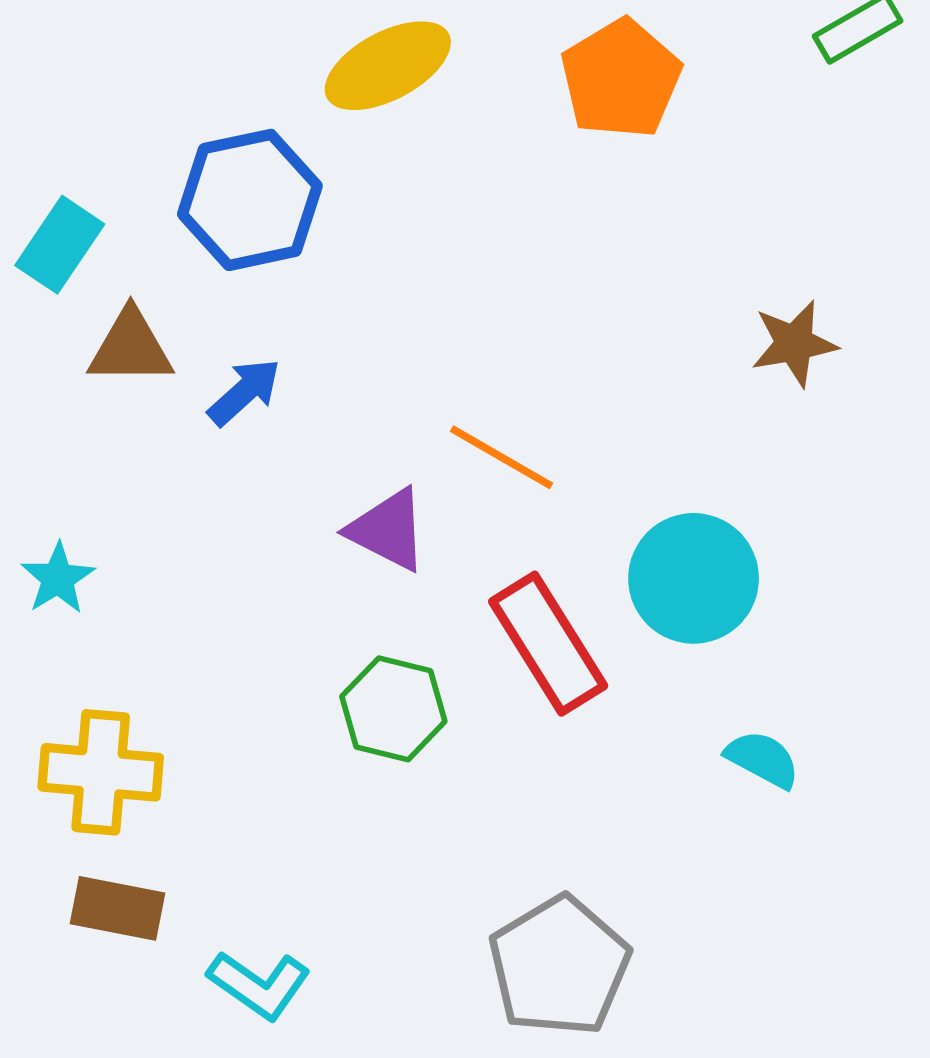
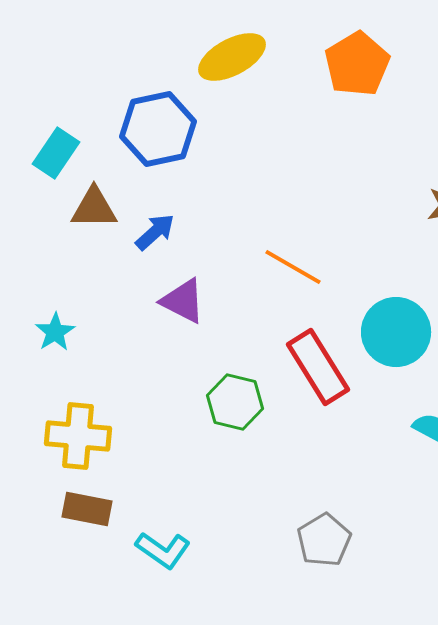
purple triangle: (388, 530) -> (183, 301), moved
gray pentagon: (559, 966) -> (324, 540), size x0.7

